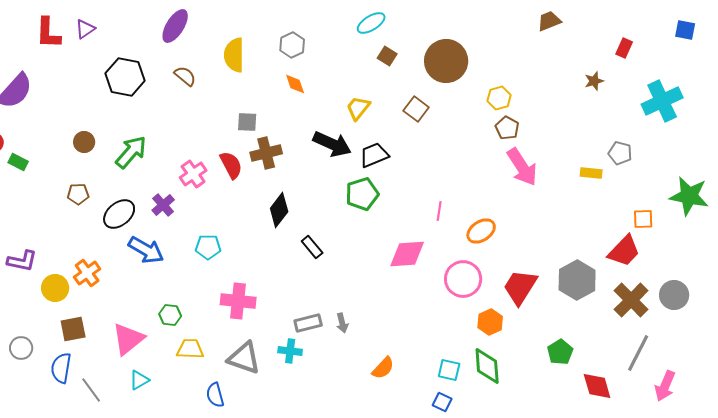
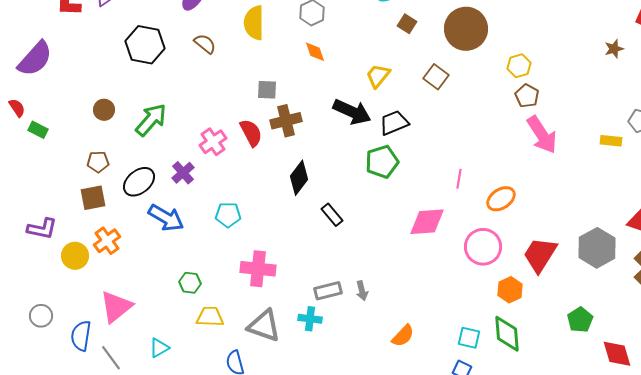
brown square: (73, 329) -> (93, 198), moved
pink triangle: (128, 339) -> (116, 307), moved

